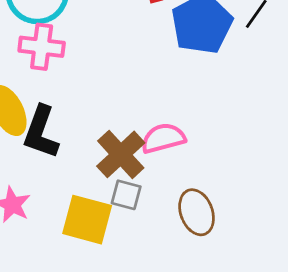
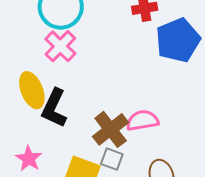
pink cross: (42, 47) -> (60, 46), turned 32

